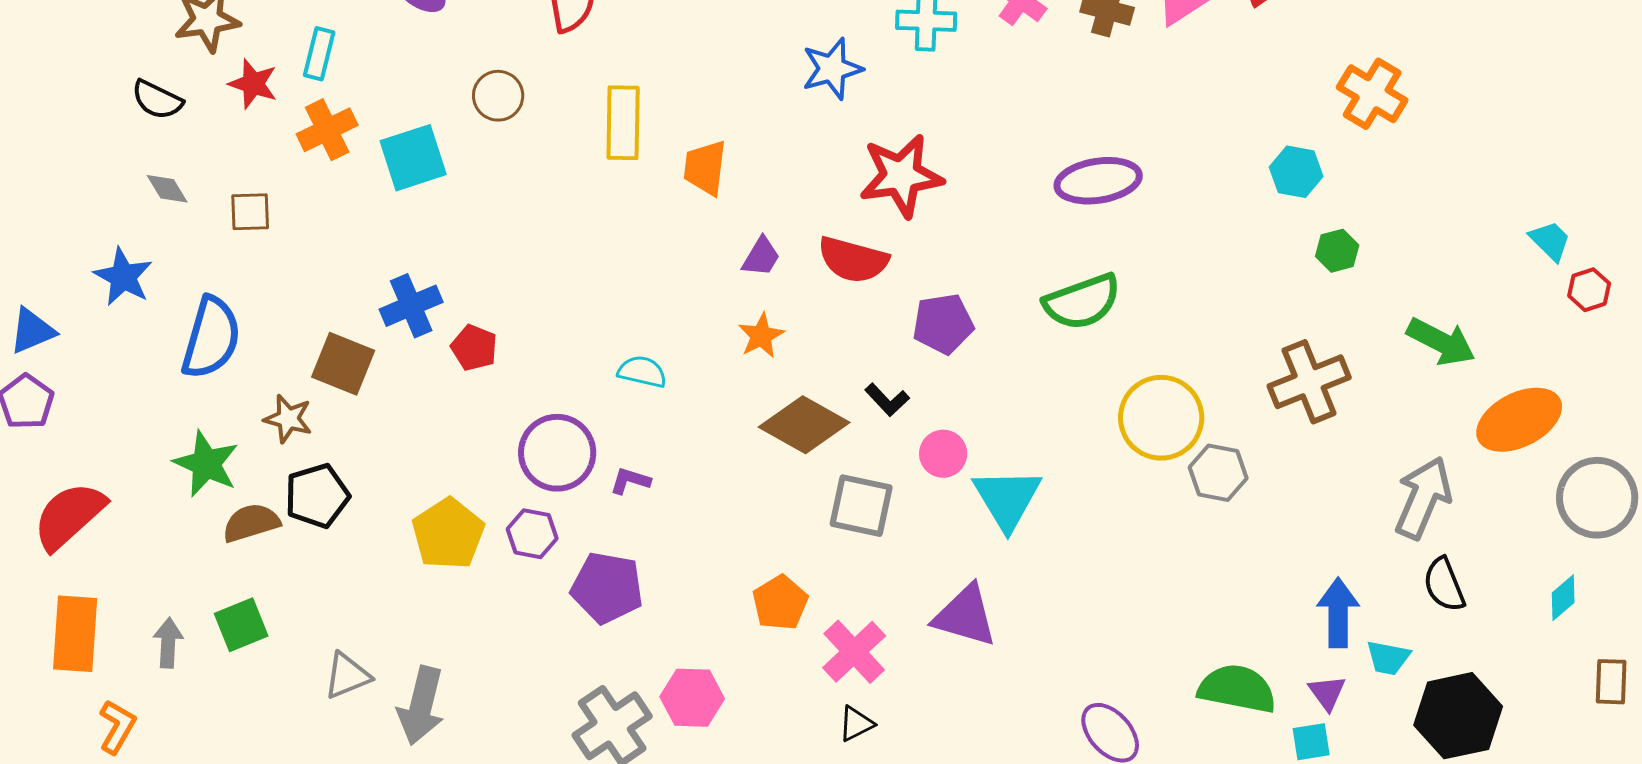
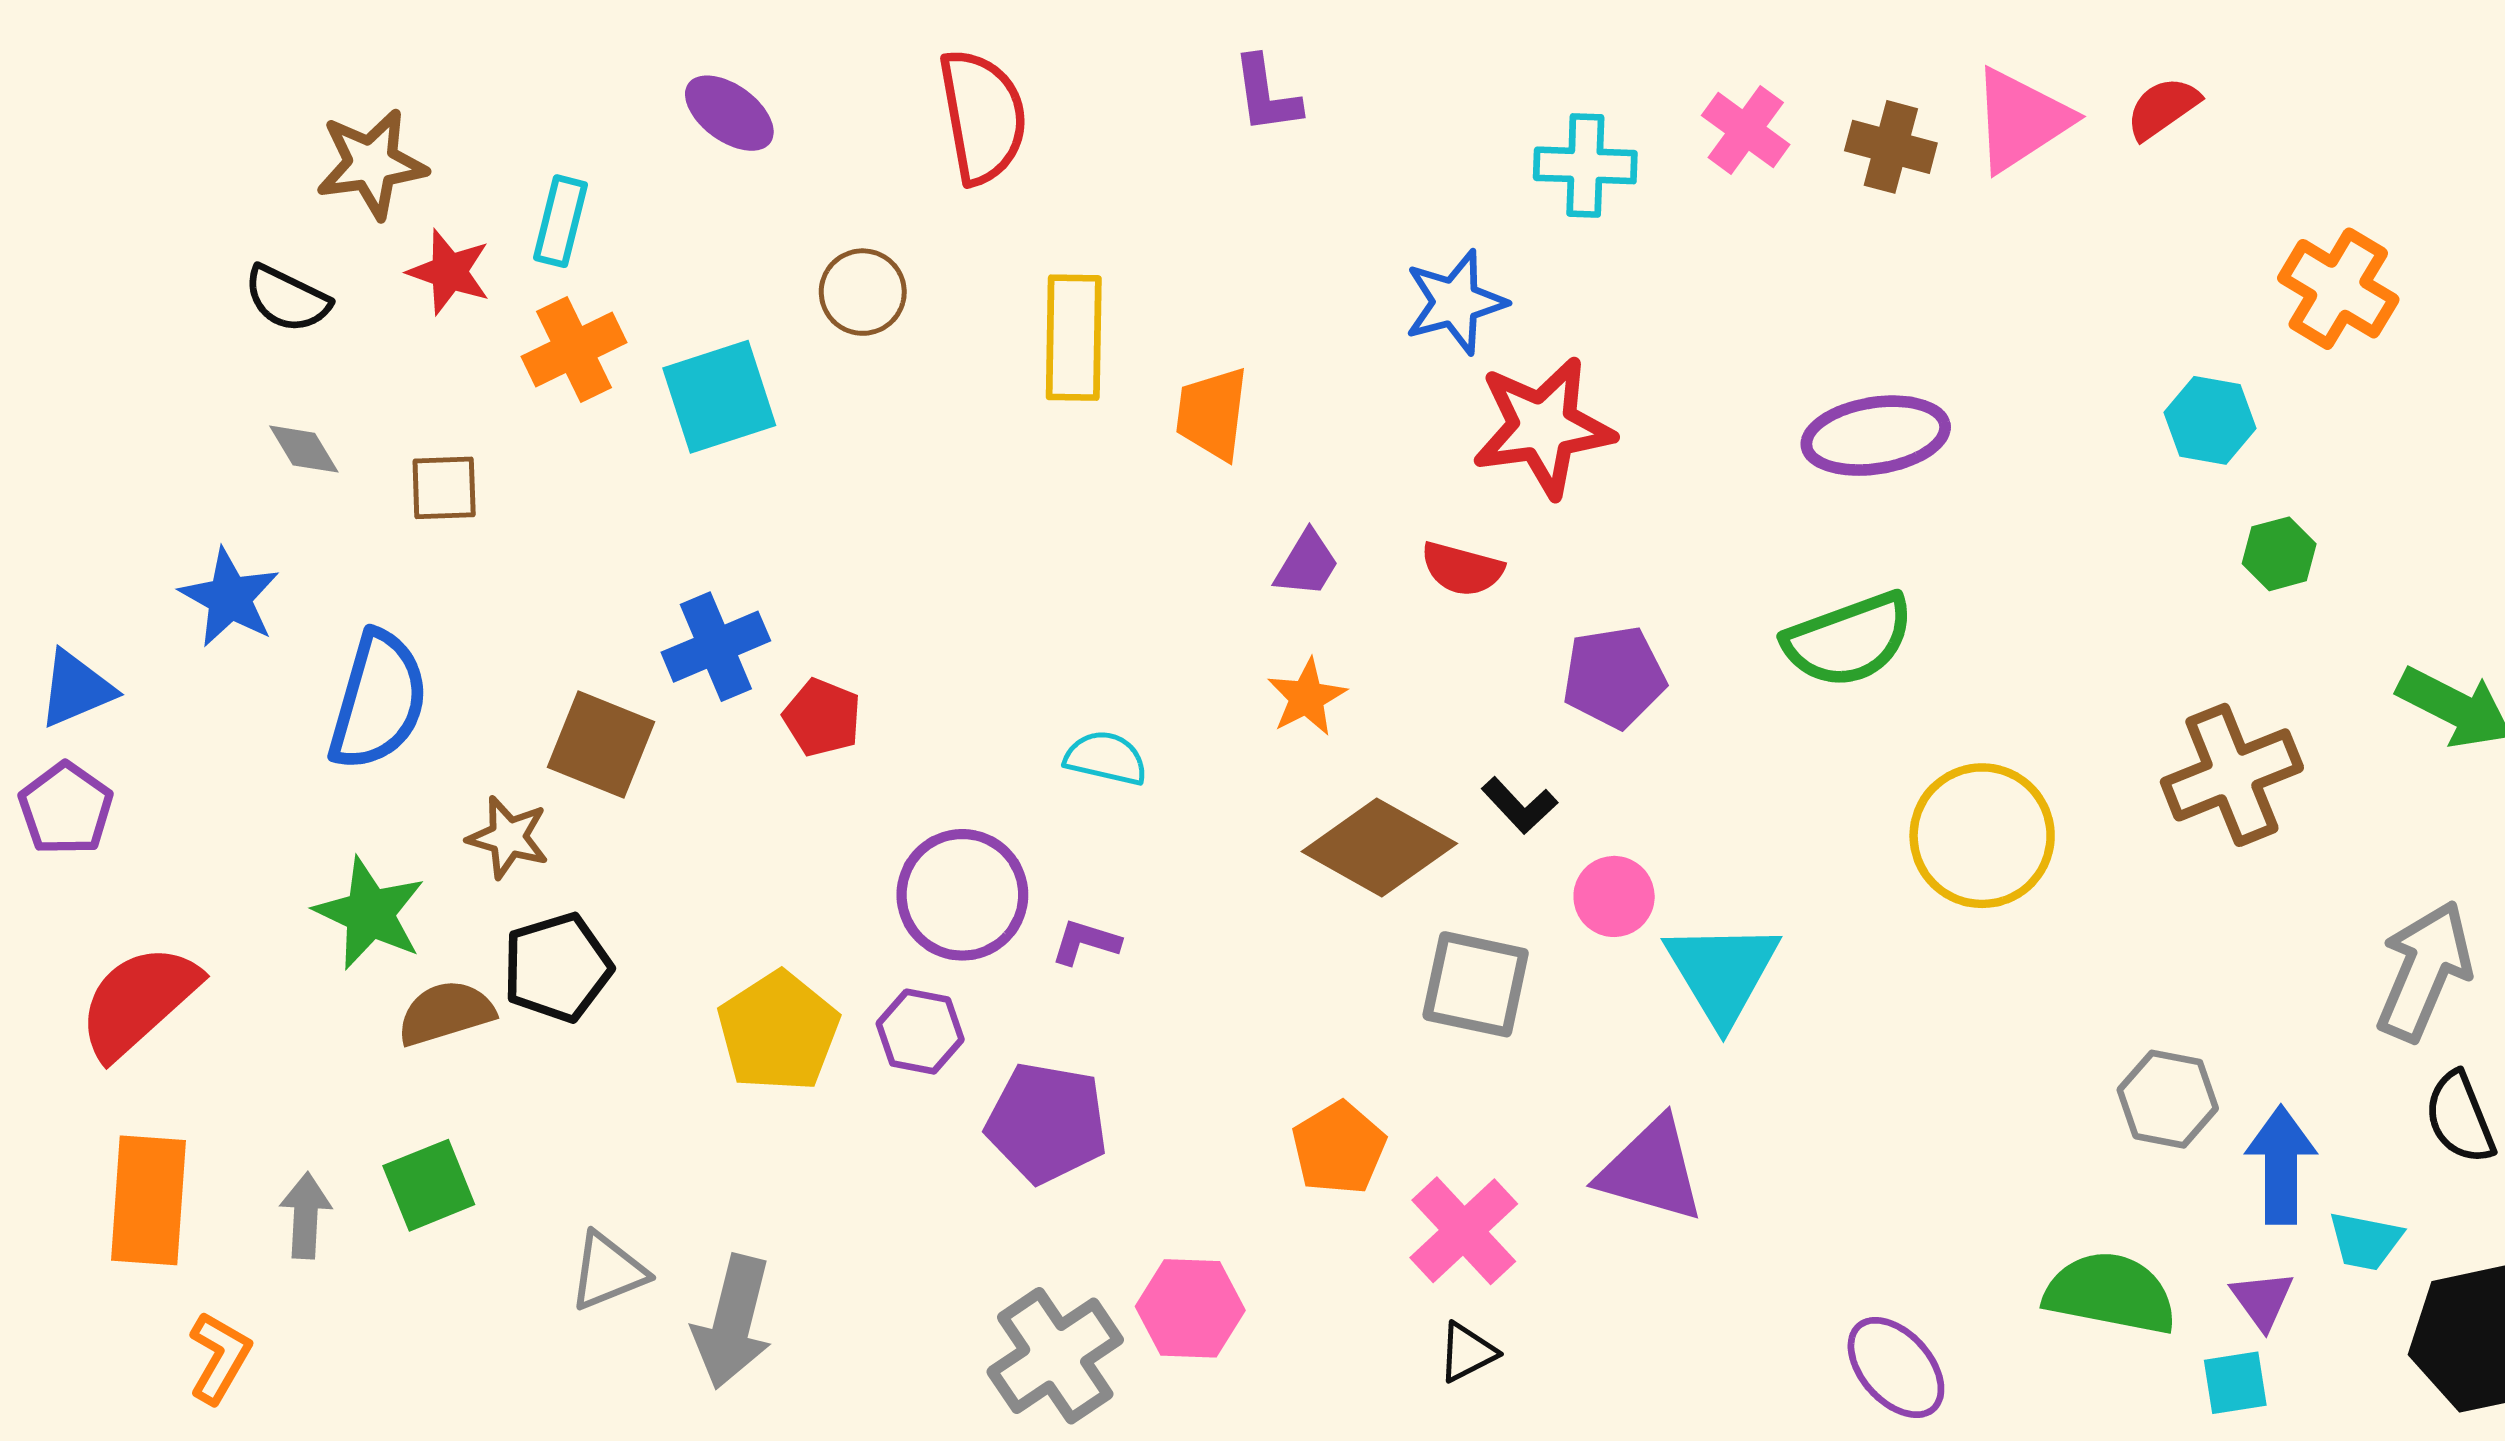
blue star: (832, 69) -> (1455, 302), moved
red semicircle: (853, 260) -> (1462, 569), size x0.7
gray hexagon: (1218, 473) -> (2168, 1099), moved

